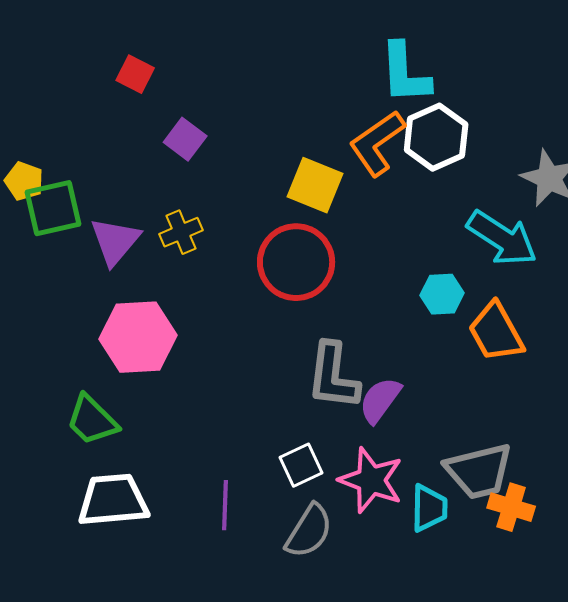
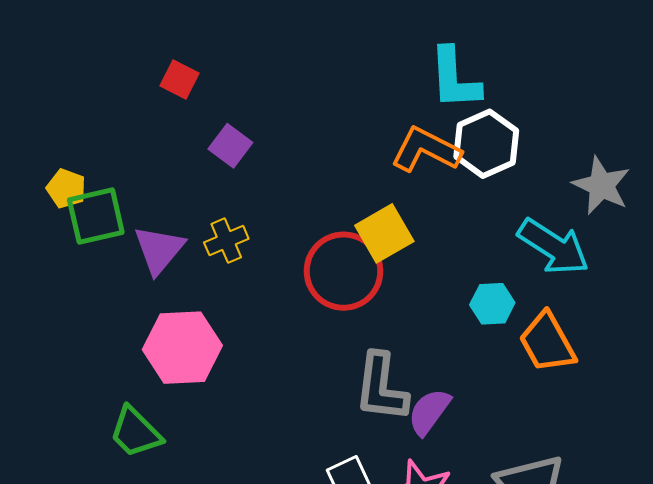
orange L-shape: (377, 143) -> (426, 150), turned 62
yellow square: (315, 185) -> (384, 233), moved, turned 38

